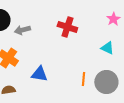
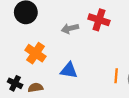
gray arrow: (22, 30) -> (70, 28), moved

